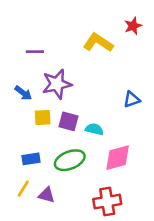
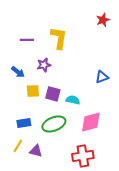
yellow L-shape: (98, 43) -> (59, 38), moved, turned 65
purple star: (57, 84) -> (44, 65), size x0.6

